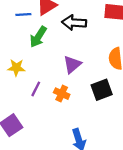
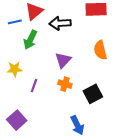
black square: (102, 90) -> (93, 94), moved
orange cross: (62, 94) -> (65, 84), moved

